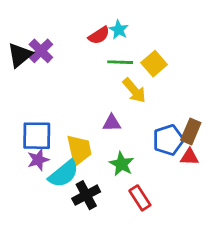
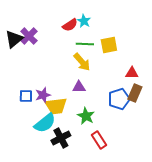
yellow square: (154, 64) -> (109, 45), turned 30
yellow arrow: (134, 90) -> (82, 62), moved
blue square: (37, 136) -> (26, 96), size x0.6
yellow trapezoid: (79, 150) -> (56, 106), turned 95
red triangle: (189, 157) -> (132, 73), moved
purple star: (38, 160) -> (43, 95), moved

